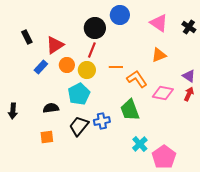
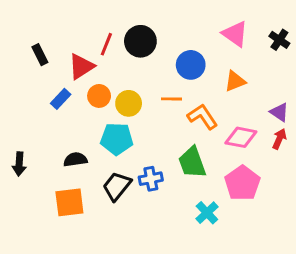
blue circle: (120, 15) -> (191, 65), moved
red line: (92, 50) -> (106, 44), moved
cyan pentagon: (79, 94) -> (117, 139), turned 30
orange square: (47, 137) -> (69, 202), size x1.5
pink pentagon: (164, 157) -> (242, 183), moved

